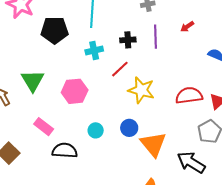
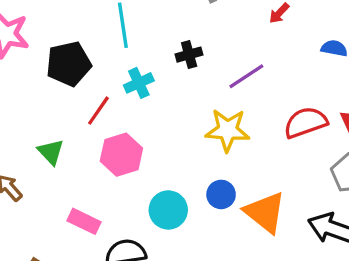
purple line: (156, 37) -> (246, 76), moved, turned 70
red line: (120, 69) -> (98, 111), moved
green triangle: (33, 81) -> (51, 152), size x0.7
cyan circle: (96, 130) -> (168, 210), size x1.5

